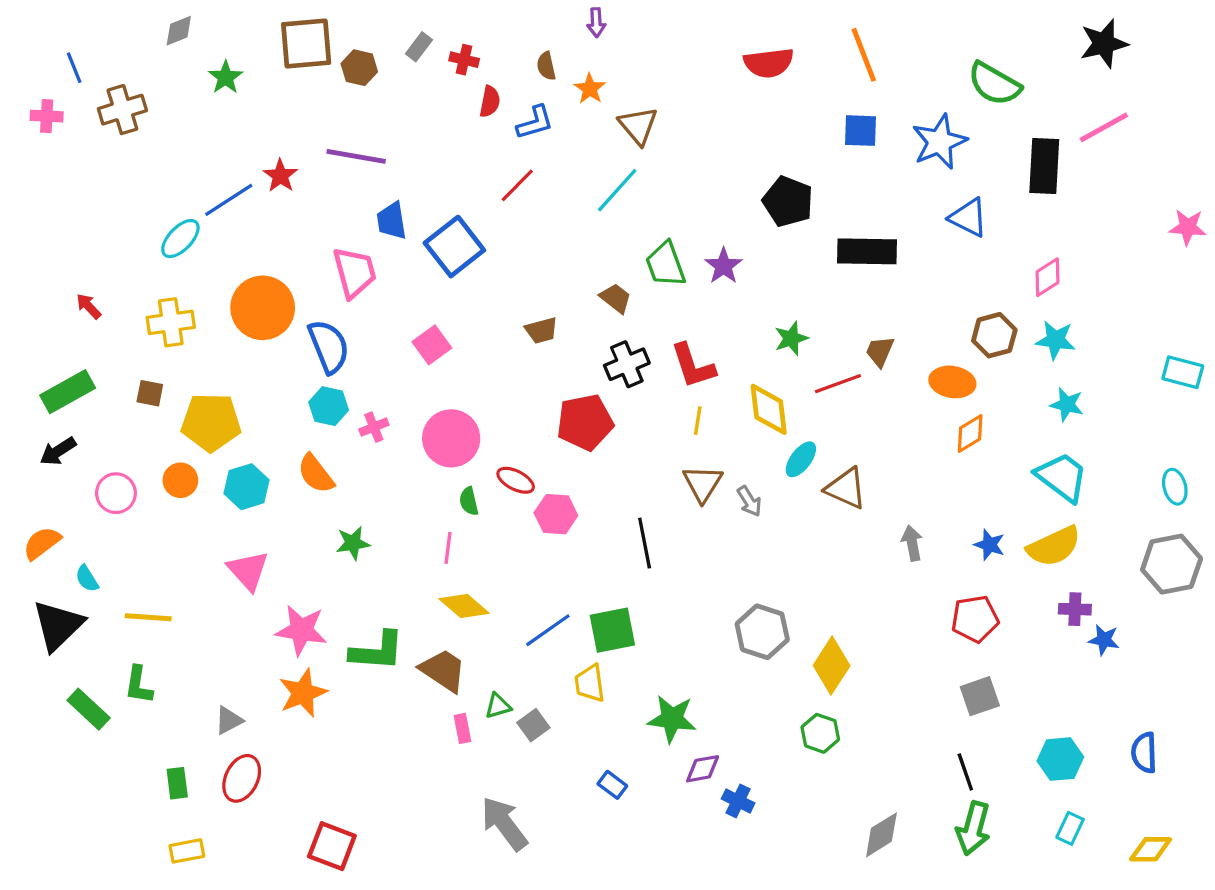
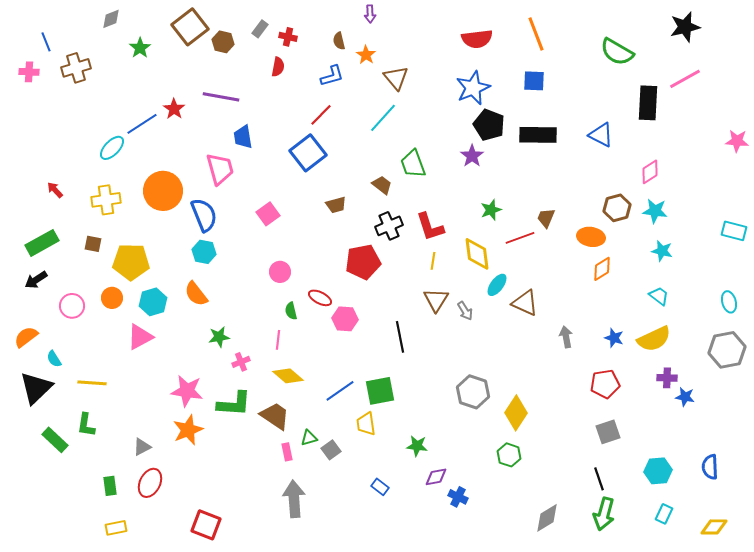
brown square: (306, 44) -> (190, 27), turned -33
red semicircle: (490, 102) -> (278, 67), moved
blue star: (939, 142) -> (473, 88), moved
blue square: (454, 247) -> (308, 153), moved
black rectangle: (867, 251) -> (538, 135), moved
purple star: (724, 266) -> (472, 156), moved
pink cross: (374, 427) -> (241, 362), moved
pink circle: (451, 438) -> (280, 272), size x0.6
cyan trapezoid: (1062, 477) -> (659, 296), size x0.6
pink triangle: (248, 571) -> (140, 337), moved, turned 44
green star: (672, 719) -> (417, 446), size x0.7
gray arrow: (504, 824) -> (294, 499), moved, turned 33

